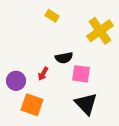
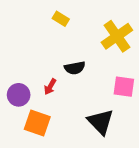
pink square: (81, 74) -> (124, 87), moved

